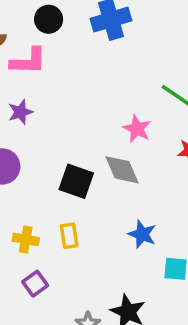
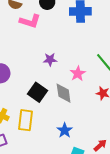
purple star: (20, 112) -> (50, 59), moved
yellow rectangle: (69, 236) -> (25, 120), size x1.5

